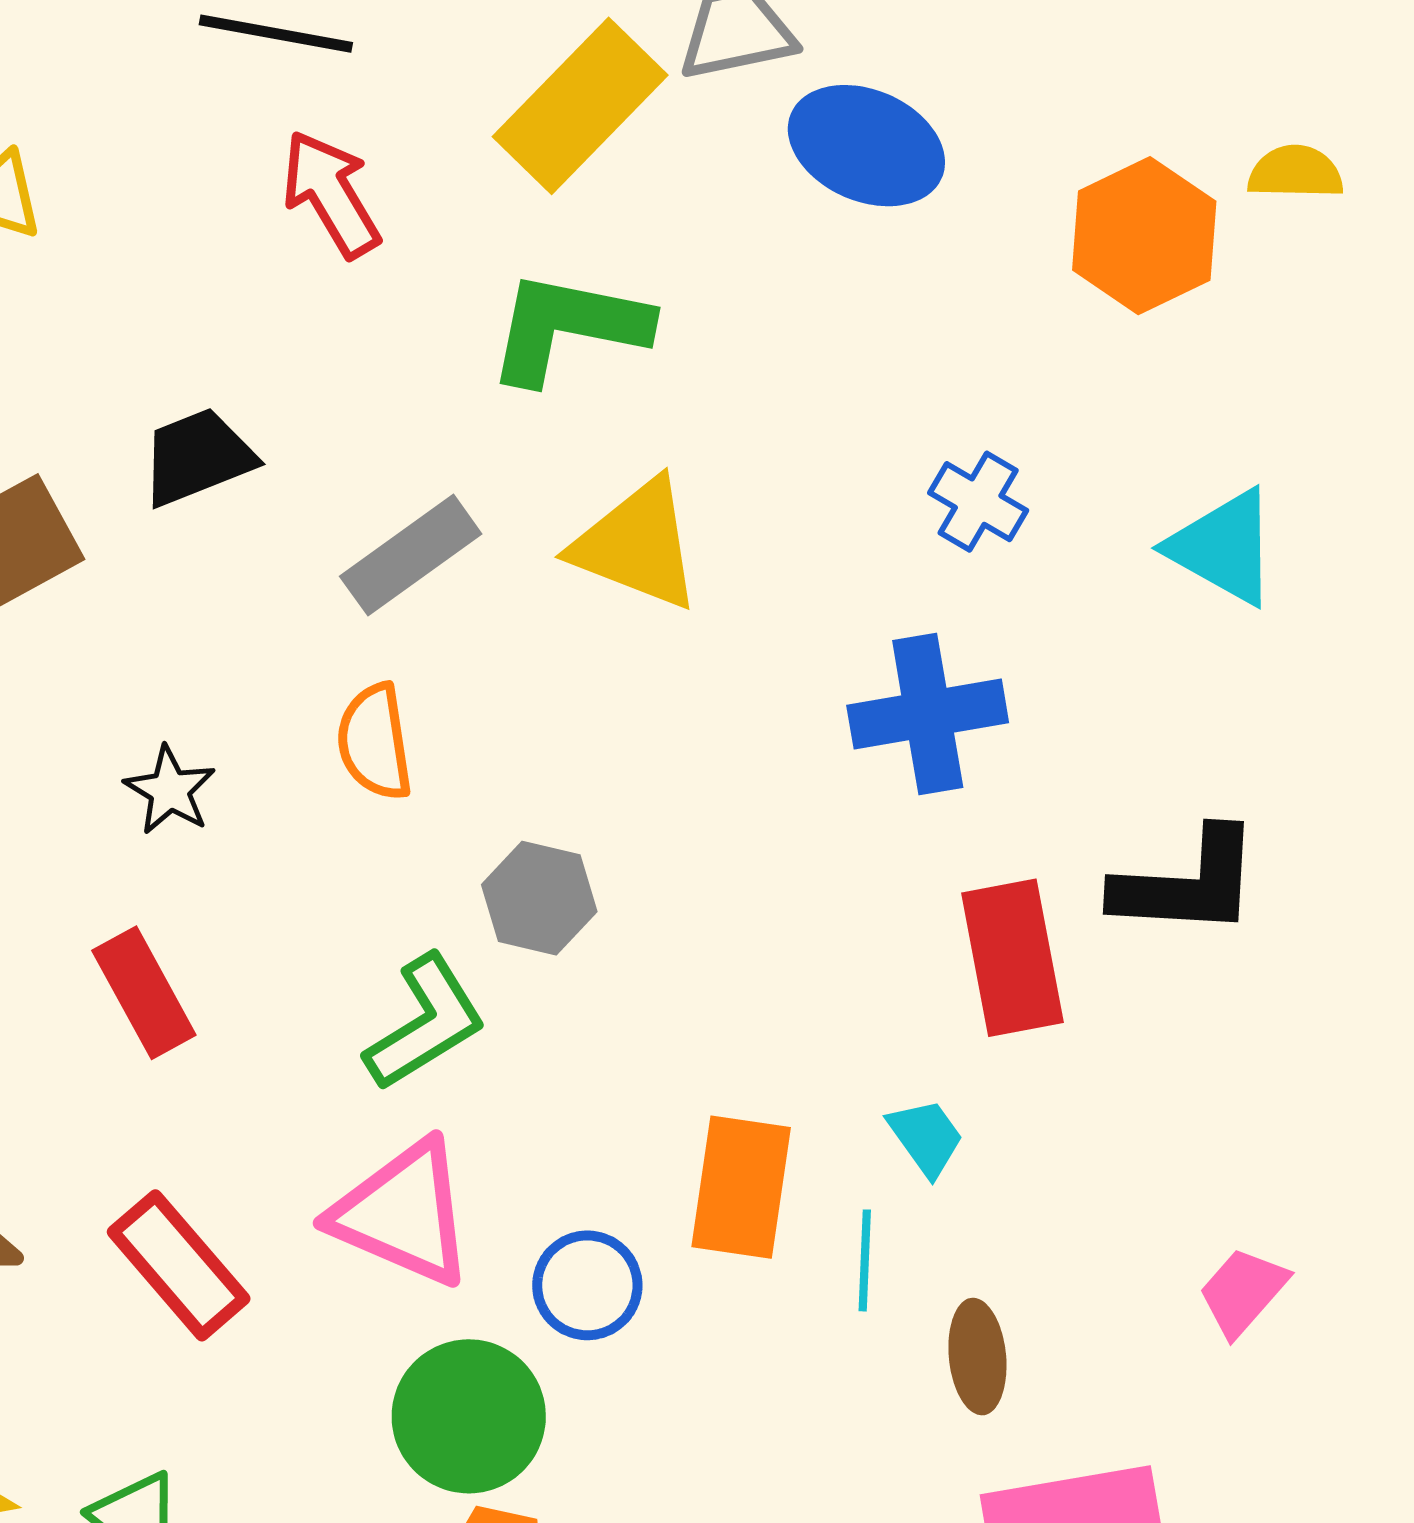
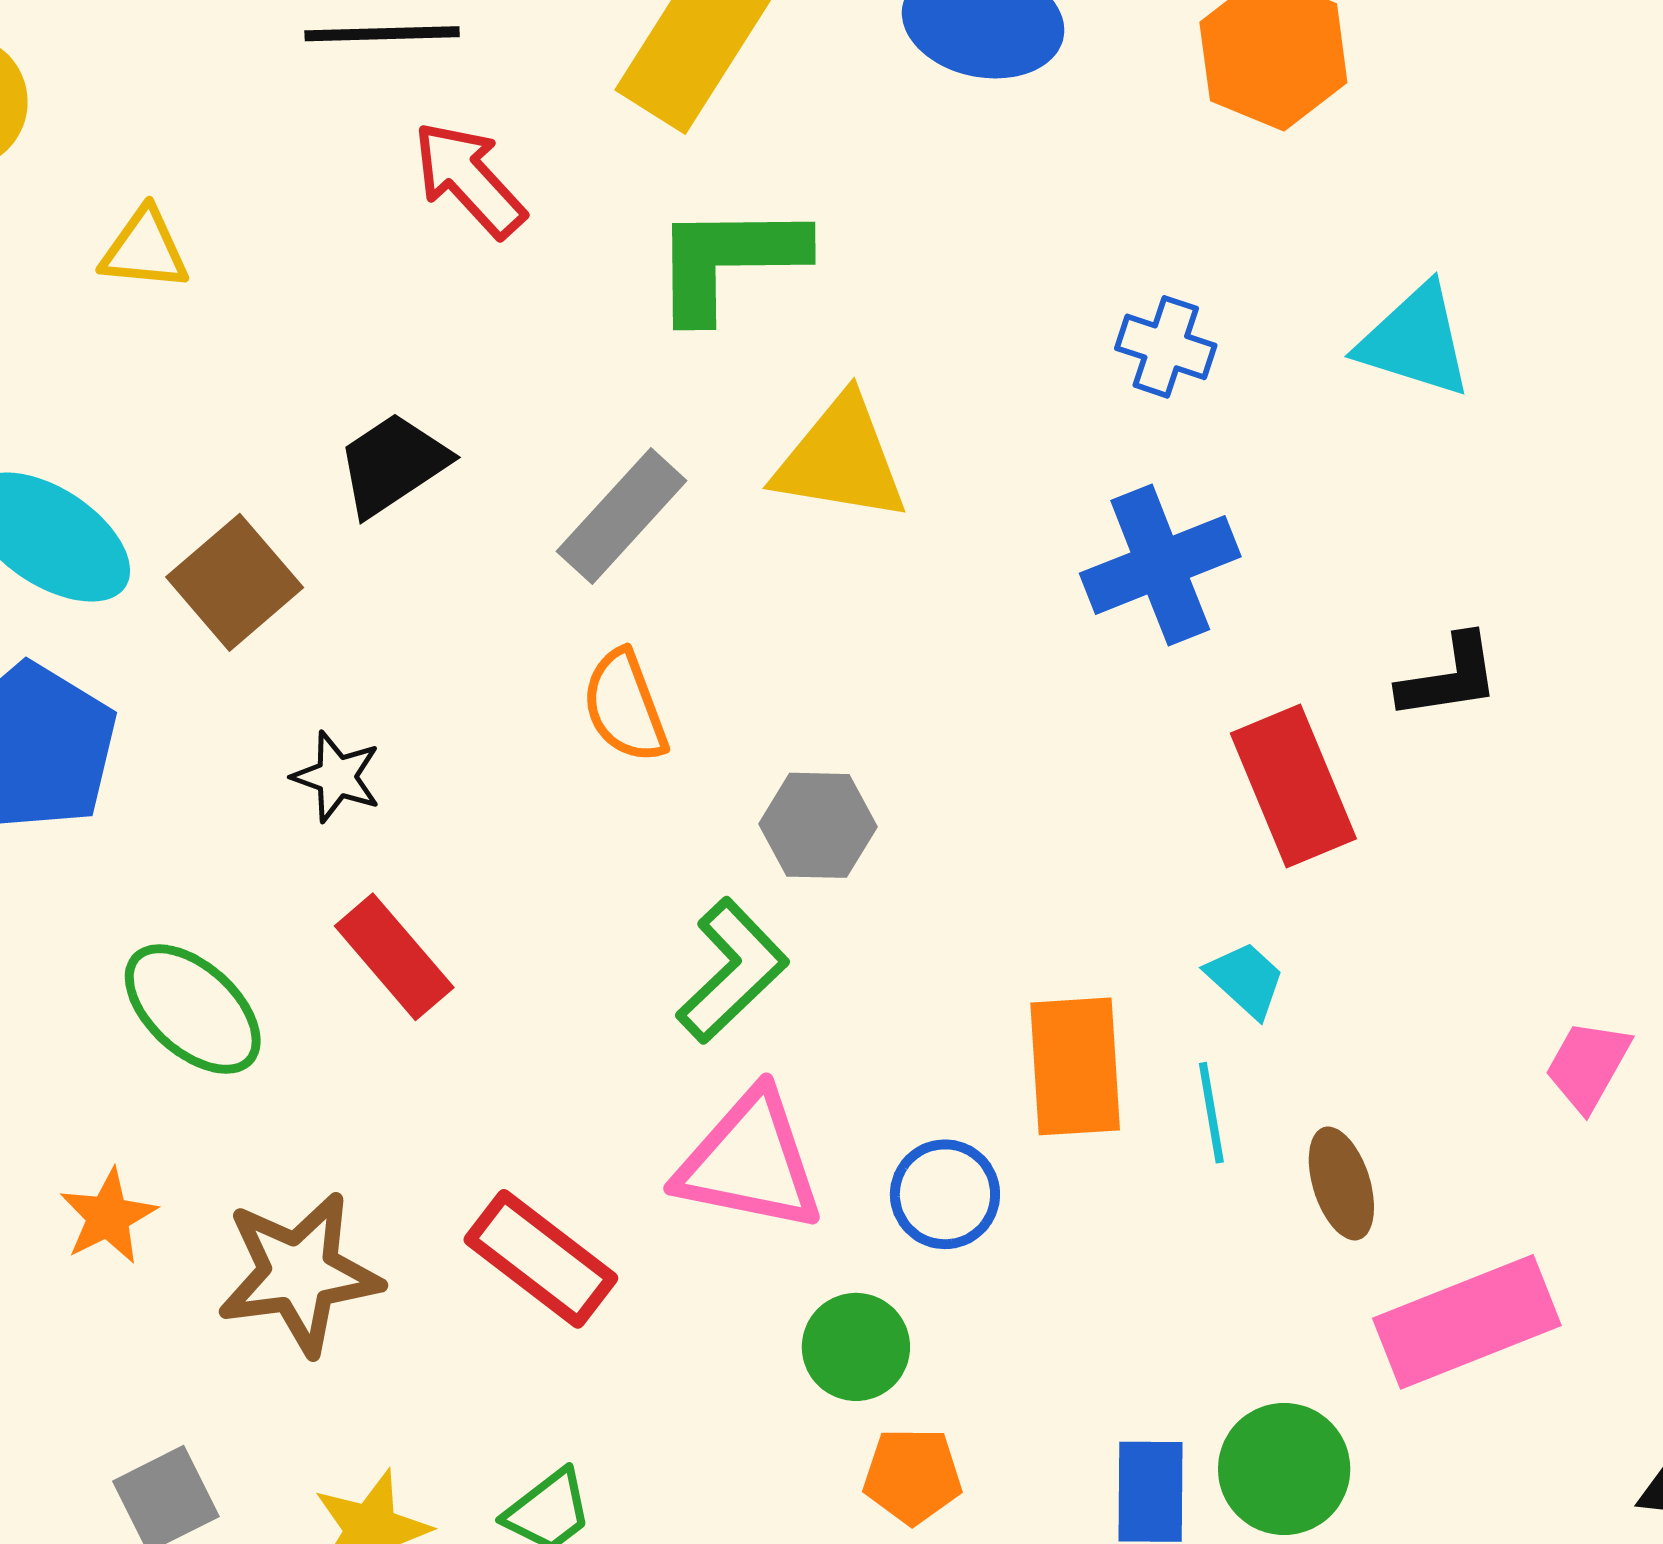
black star: (170, 790) -> (337, 777), moved
black L-shape: (1187, 883) -> (1449, 677), size x0.7
red rectangle: (144, 993) -> (394, 957), moved
green circle: (469, 1416) -> (856, 1347), size x0.7

